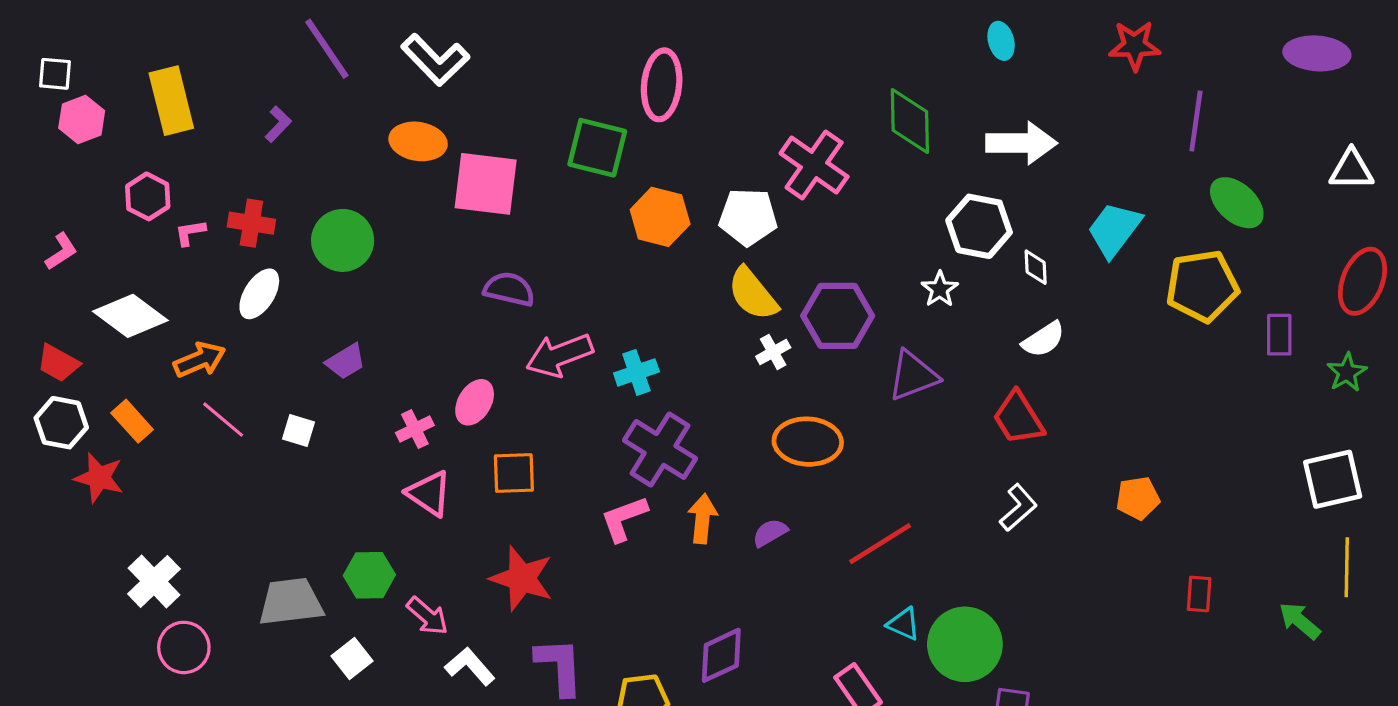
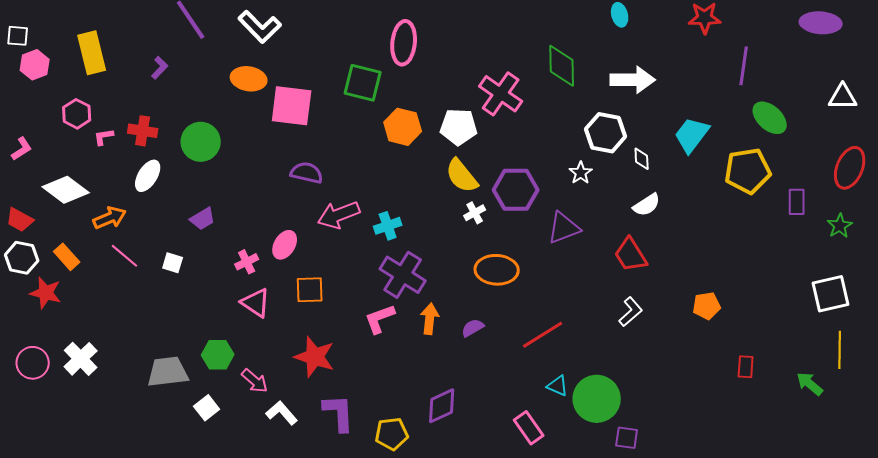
pink circle: (184, 647) -> (33, 363), moved

